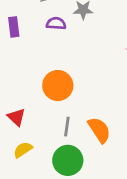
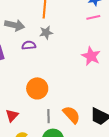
red triangle: (16, 117) -> (12, 116), turned 40

